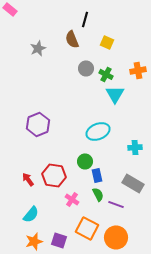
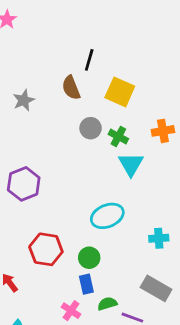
yellow square: (107, 42) -> (120, 92), size x1.5
purple hexagon: (38, 124) -> (24, 184), moved
red hexagon: (54, 175) -> (46, 249), moved
blue rectangle: (97, 175) -> (86, 284), moved
green semicircle: (98, 194) -> (107, 304), turned -80

